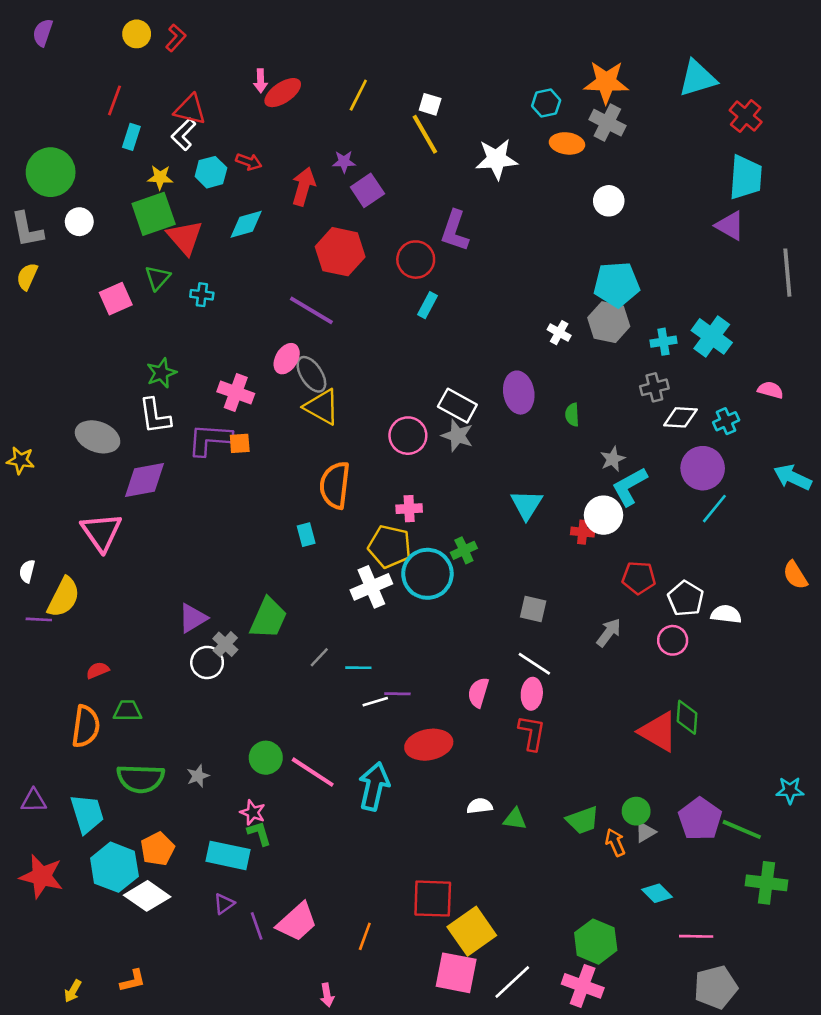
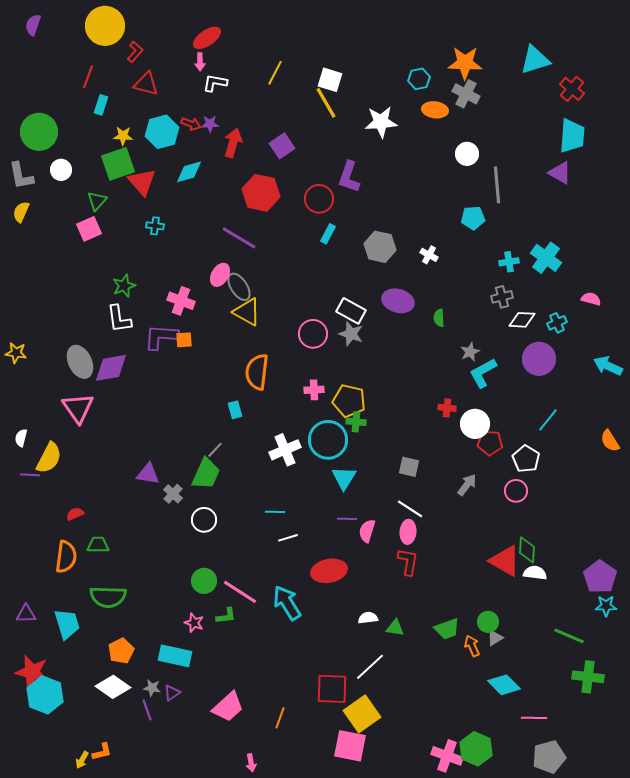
yellow circle: (137, 34) -> (105, 26), size x1.8
red L-shape: (176, 38) -> (135, 52), moved
red ellipse: (283, 93) -> (207, 38), moved
white square: (430, 104) -> (330, 80), size x1.4
white L-shape: (184, 134) -> (215, 83), moved, turned 55
purple star: (344, 162) -> (210, 124), moved
cyan hexagon: (211, 172) -> (162, 132), size x1.4
gray line: (787, 273) -> (497, 185), moved
green triangle: (158, 278) -> (97, 201), moved
cyan pentagon: (617, 284) -> (473, 218), size x0.7
gray hexagon: (609, 322) -> (380, 247), moved
purple ellipse: (519, 393) -> (398, 301), turned -64
gray ellipse: (98, 437) -> (80, 362), moved, turned 44
cyan triangle: (527, 505) -> (344, 478), moved
cyan line: (714, 509) -> (548, 420), moved
white circle: (604, 515) -> (475, 424), moved
yellow pentagon: (390, 546) -> (349, 401), moved
green cross: (464, 550) -> (356, 422), turned 30
white semicircle: (726, 614) -> (535, 573), moved
purple triangle: (193, 618) -> (148, 474), turned 40
gray line: (319, 657) -> (215, 450), moved
white circle: (207, 662) -> (204, 520), moved
purple line: (397, 694) -> (347, 519), moved
gray star: (198, 776) -> (152, 688), moved, turned 30
cyan arrow: (374, 786) -> (287, 603), turned -45
purple pentagon: (700, 819) -> (600, 577), moved
green L-shape: (259, 833) -> (226, 616), moved, turned 100
cyan hexagon: (114, 867) -> (45, 695), moved
cyan diamond: (657, 893) -> (504, 685), size x1.4
purple line: (257, 926) -> (147, 710), moved
green hexagon: (596, 942) -> (476, 749), moved
white line: (512, 982) -> (370, 667), moved
yellow arrow: (73, 991) -> (82, 760), moved

